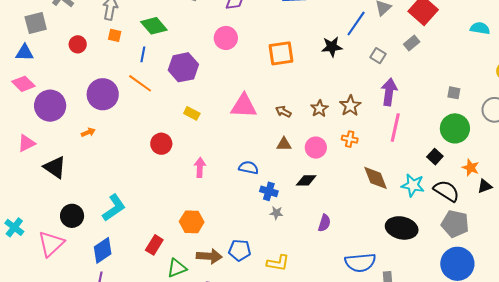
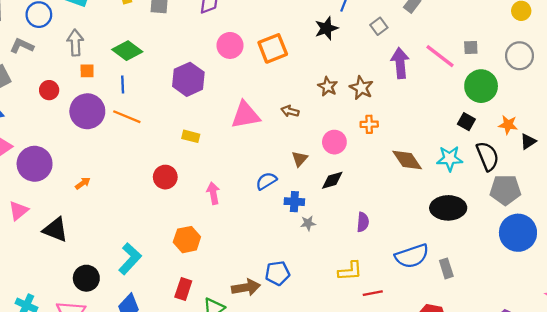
pink circle: (226, 38) -> (230, 45), moved
gray square: (378, 56) -> (379, 26), turned 35
purple hexagon: (183, 67) -> (188, 79), moved
purple circle: (103, 94) -> (87, 111), moved
brown star: (319, 109) -> (328, 86), moved
pink line: (395, 127) -> (440, 56), moved, turned -52
brown triangle: (284, 144) -> (300, 159), moved, turned -35
blue semicircle: (249, 168) -> (266, 181), turned -30
black semicircle: (446, 191) -> (488, 156), turned 48
orange hexagon: (192, 222) -> (187, 240), moved
yellow L-shape: (278, 263) -> (350, 271), moved

